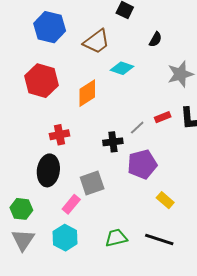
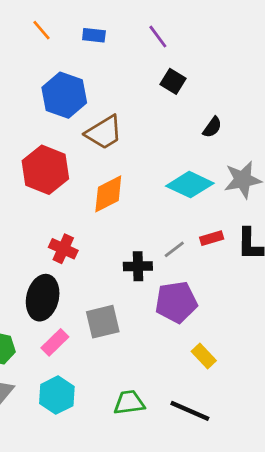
brown trapezoid: (96, 42) -> (104, 132), moved
cyan diamond: (122, 68) -> (190, 185), moved, size x1.4
red cross: (59, 135) -> (63, 249), turned 30
pink rectangle: (71, 204) -> (55, 342), moved

